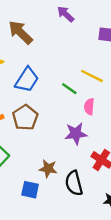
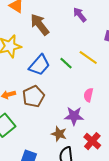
yellow line: (92, 76) -> (88, 57), moved
green line: (69, 89) -> (66, 63), moved
brown star: (48, 169) -> (59, 134), moved

